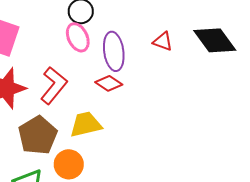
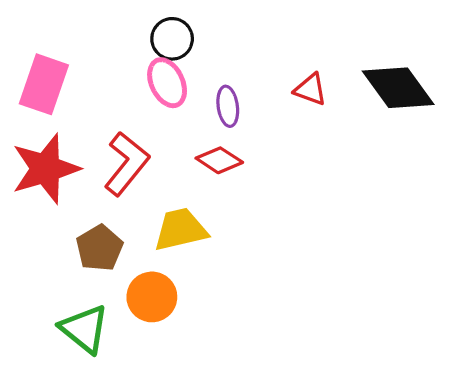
purple ellipse: (114, 51) -> (228, 106), size x0.6
brown pentagon: (38, 135) -> (100, 248), size x0.7

